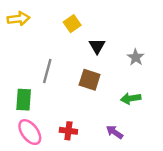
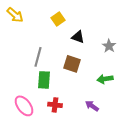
yellow arrow: (19, 19) -> (15, 15), turned 48
black triangle: (97, 46) -> (78, 37), turned -40
green rectangle: (24, 100) -> (44, 80), moved

